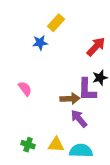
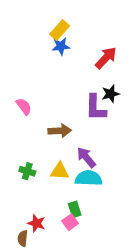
blue star: (40, 43) -> (61, 46), moved
brown arrow: (70, 99) -> (60, 131), moved
purple arrow: (79, 119) -> (86, 157), moved

